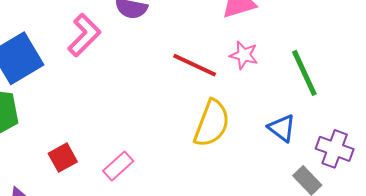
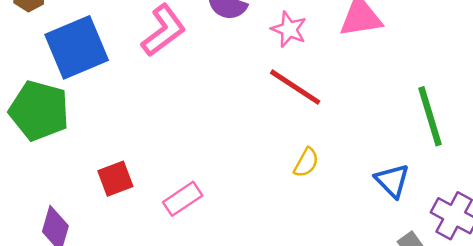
pink star: (244, 55) -> (289, 29), moved
yellow semicircle: (212, 123) -> (306, 163), size x0.5

